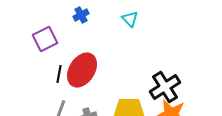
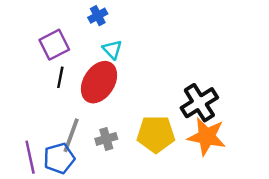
cyan triangle: (130, 19) -> (112, 49), moved
black line: (59, 74) -> (60, 77), moved

